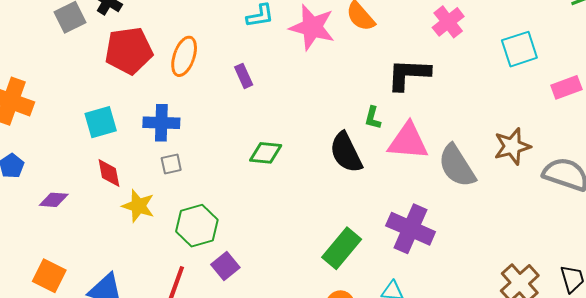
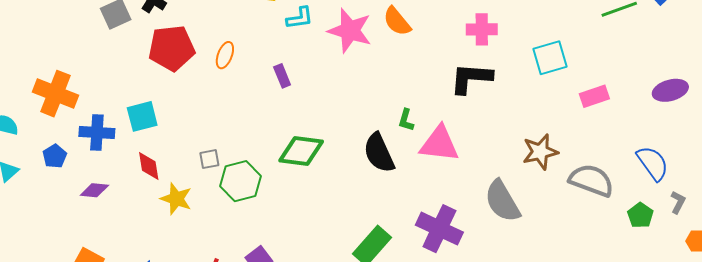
pink cross: (448, 22) -> (482, 29), turned 36
orange ellipse: (184, 56) -> (225, 55), size x0.7
black L-shape: (409, 74) -> (471, 78), moved
blue cross: (161, 123) -> (97, 132), moved
green diamond: (266, 153) -> (301, 151), size x1.4
gray semicircle: (457, 166) -> (502, 201), moved
green hexagon: (197, 226) -> (241, 181), moved

